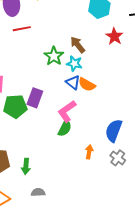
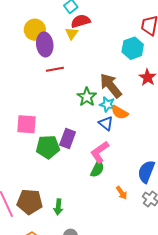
brown arrow: (78, 45) -> (111, 86), size x1.5
orange semicircle: (87, 85) -> (120, 112), moved
orange arrow: (89, 152) -> (122, 193), turned 136

